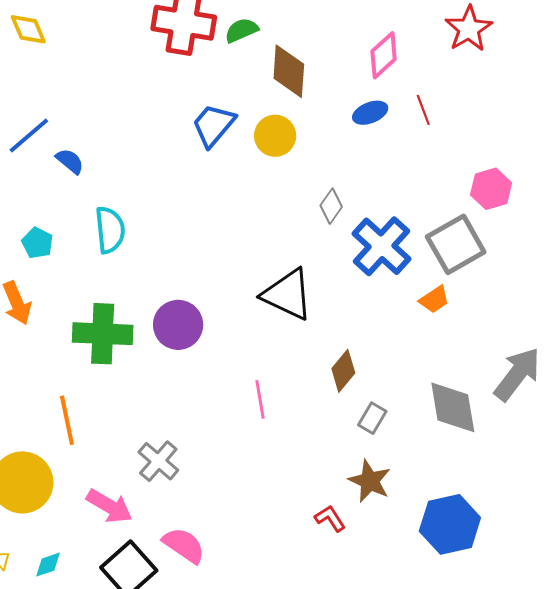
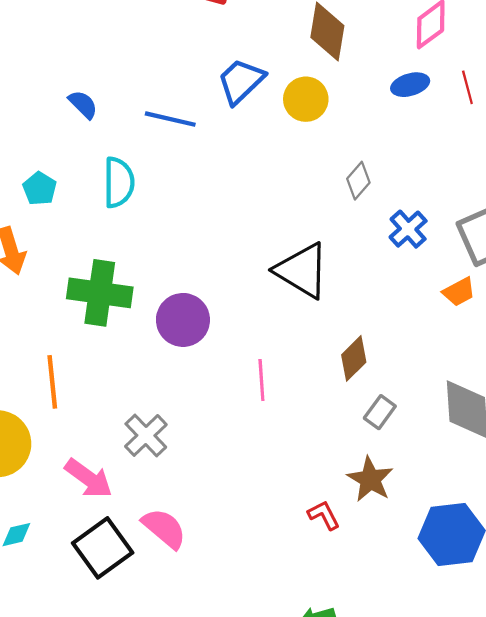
blue line: (29, 135) -> (170, 119), moved, turned 48
blue cross: (382, 246) -> (408, 229), size x0.6
purple circle: (178, 325) -> (183, 320), moved

